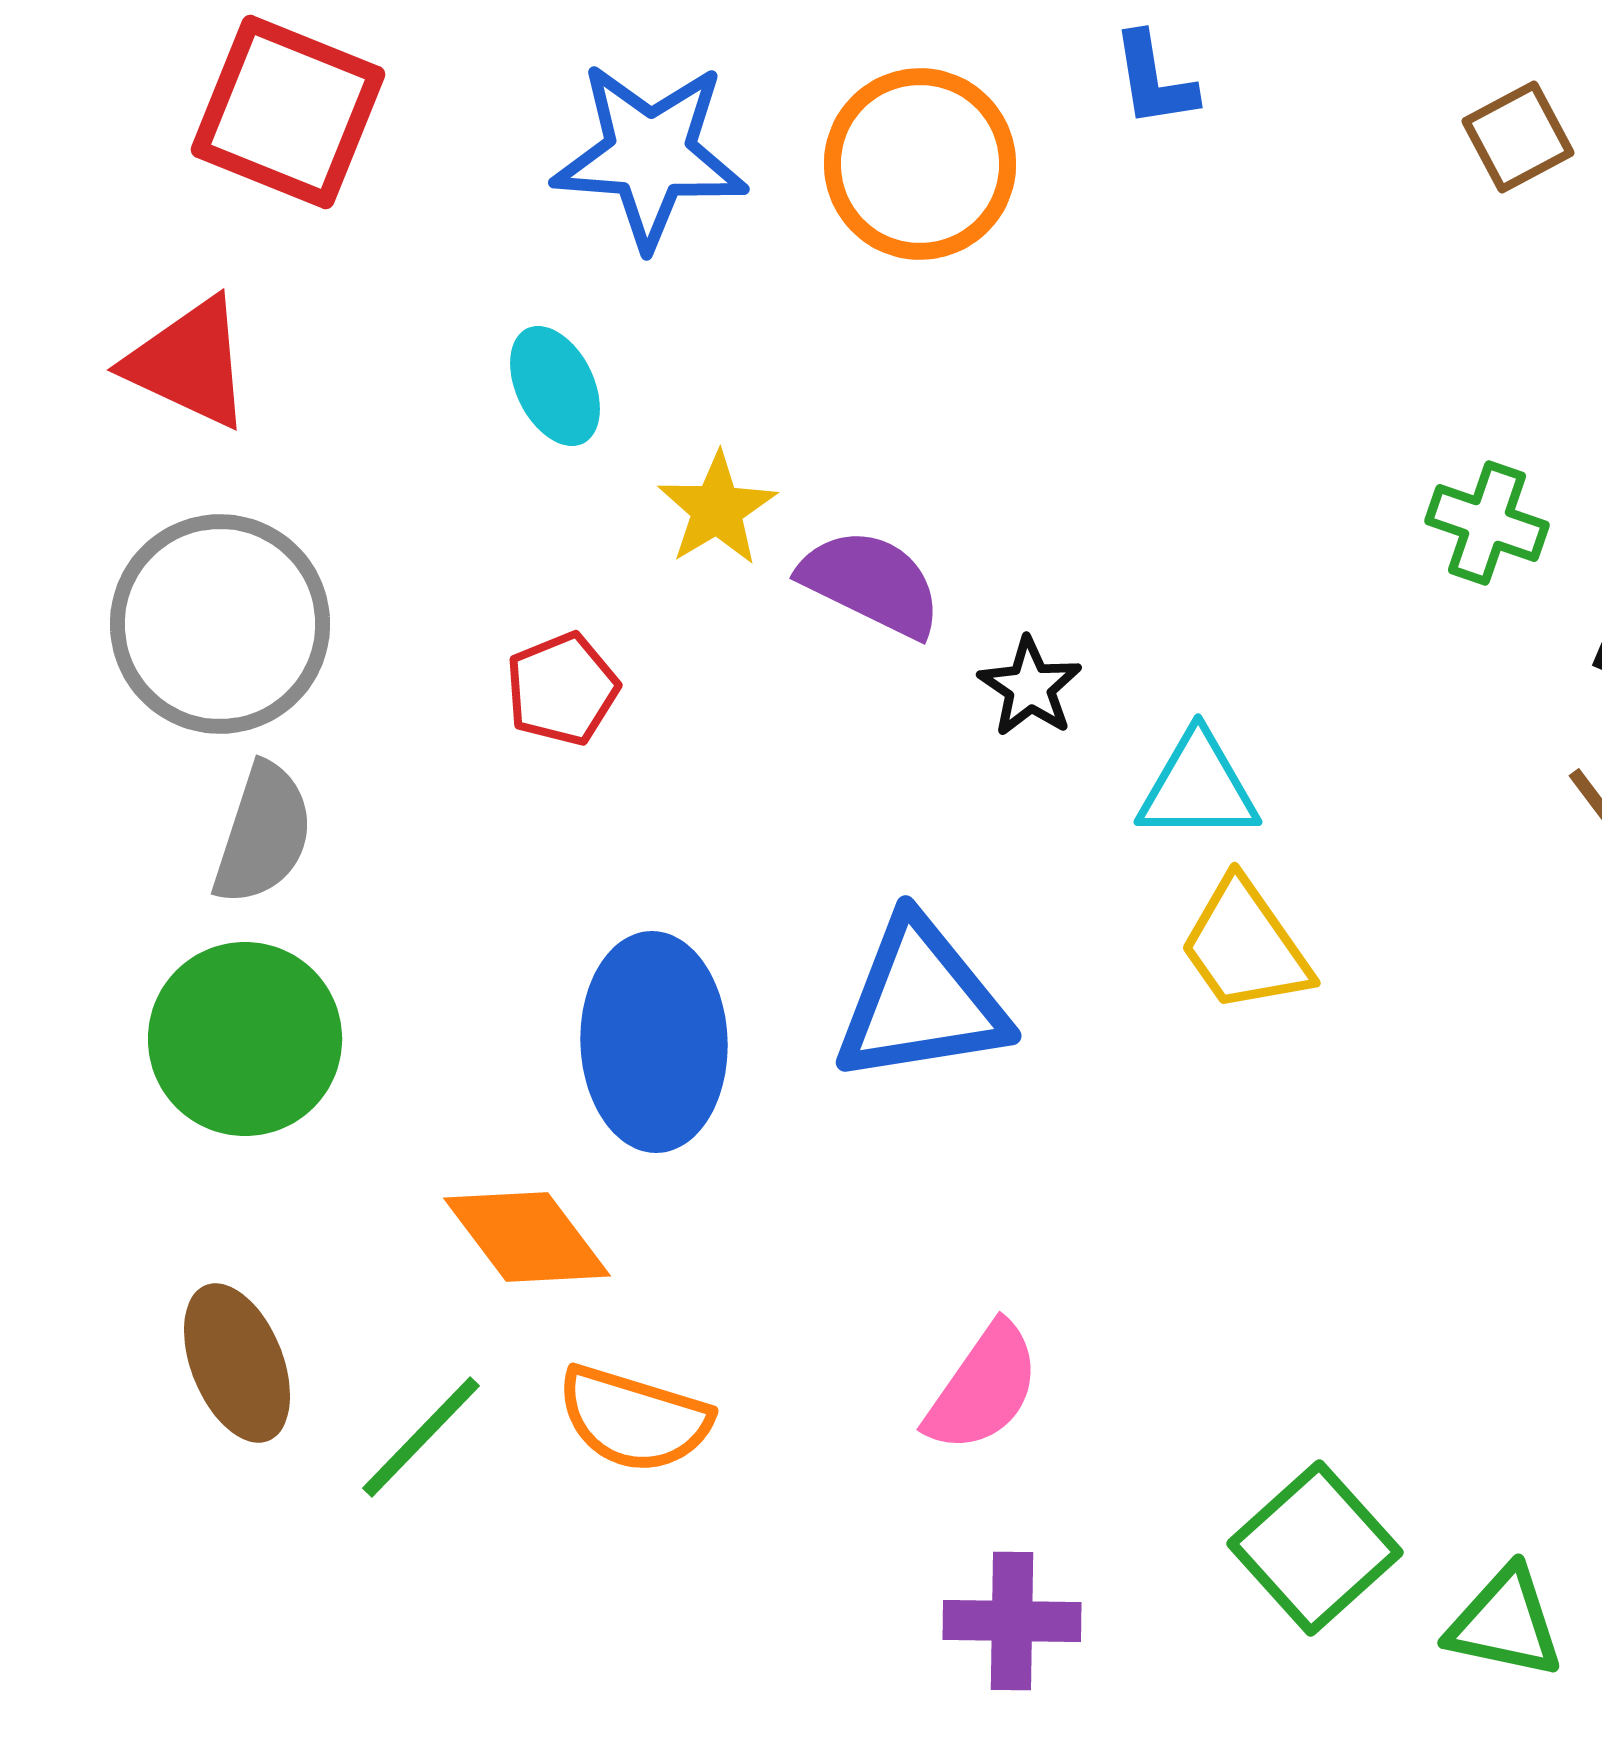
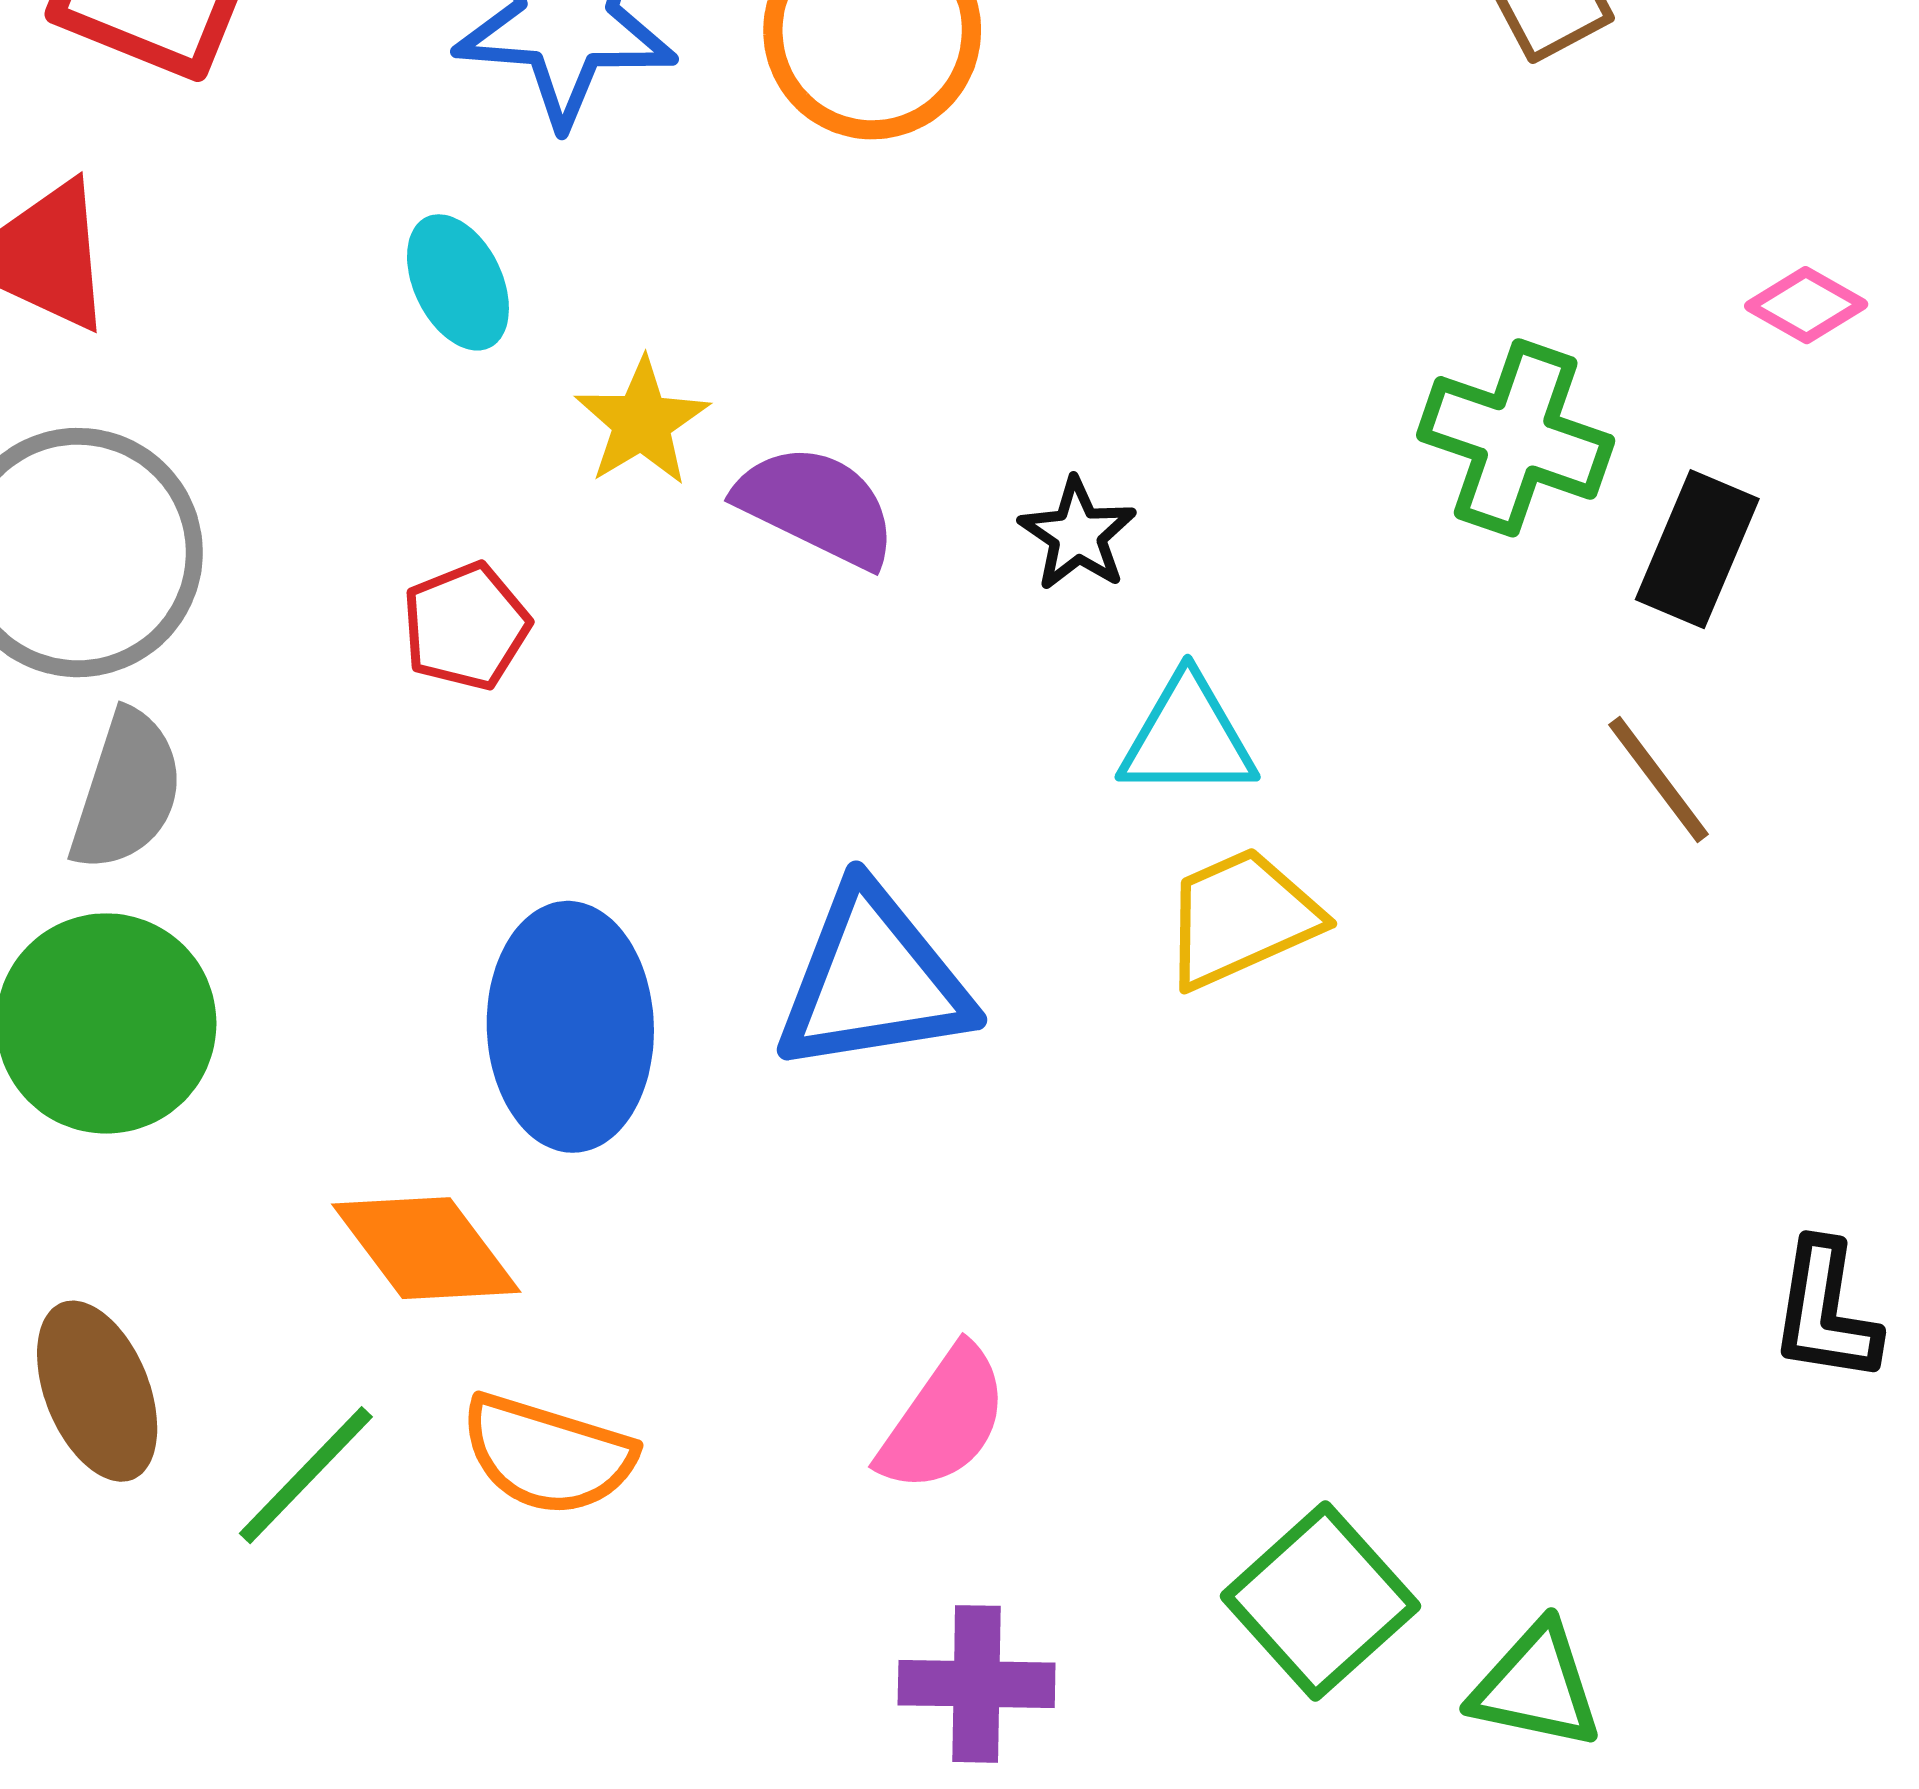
green cross: (1487, 523) -> (1516, 438), size x1.4
black star: (1030, 687) -> (1078, 534), moved
yellow trapezoid: (1245, 946) -> (1241, 918), turned 101

